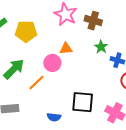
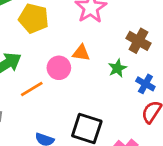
brown cross: (93, 21) -> (138, 41), moved
green star: (101, 47) -> (117, 68), moved

